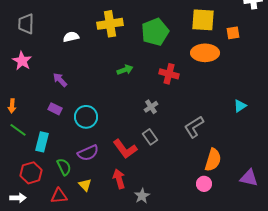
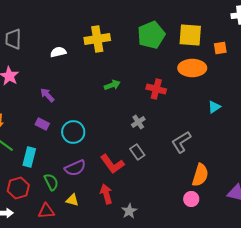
green pentagon: (155, 32) -> (151, 35), moved
cyan triangle: (240, 106) -> (214, 107), moved
yellow triangle: (85, 185) -> (72, 200), turned -32

